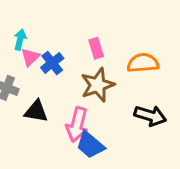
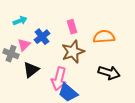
cyan arrow: (20, 40) -> (20, 21), turned 56
pink triangle: (30, 57) -> (24, 45), moved
black triangle: (36, 111) -> (31, 70), turned -48

